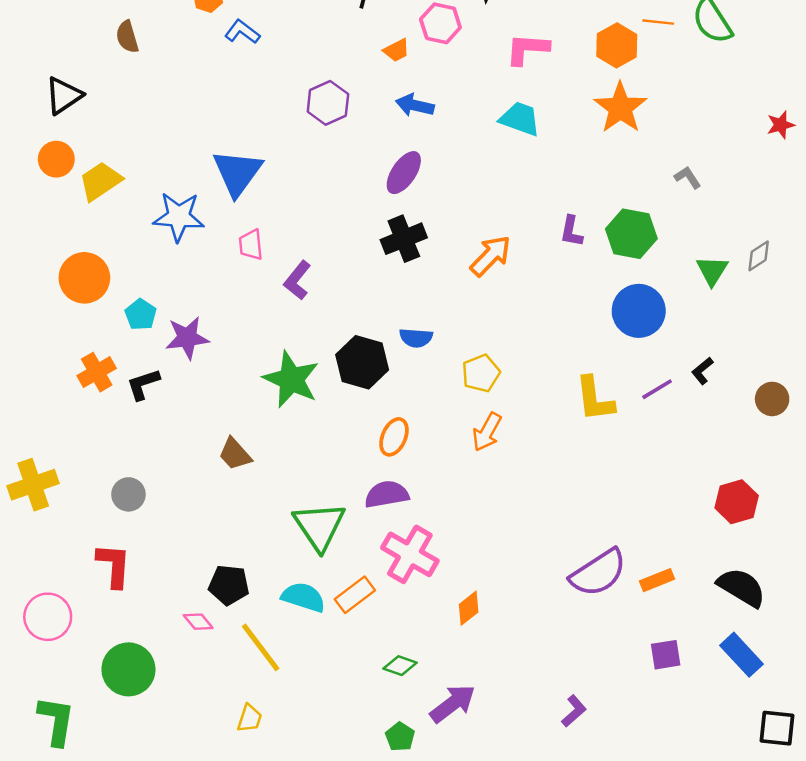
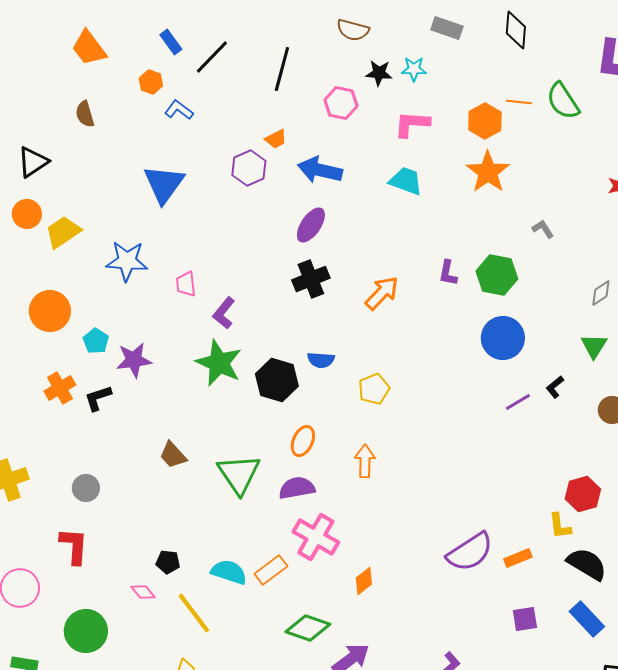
orange trapezoid: (396, 50) -> (276, 139), moved
blue arrow: (415, 105) -> (320, 170), size x1.4
blue triangle: (237, 173) -> (164, 184), moved
green triangle: (712, 270) -> (594, 346), moved
green star: (291, 379) -> (219, 363), moved
yellow L-shape: (595, 399) -> (560, 526), moved, size x0.7
orange arrow: (487, 432) -> (365, 461), moved, turned 152
green triangle: (319, 526) -> (239, 474), moved
black pentagon: (229, 585) -> (168, 562), size x0.7
green diamond: (400, 666) -> (308, 628), size x1.6

